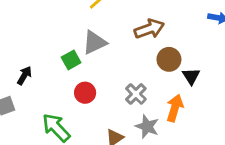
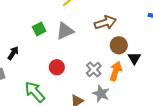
green square: (71, 60) -> (39, 29), moved
orange arrow: (175, 108) -> (116, 71), moved

